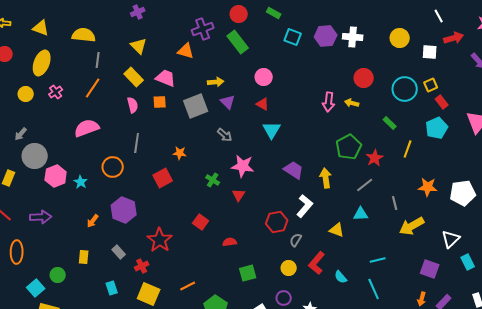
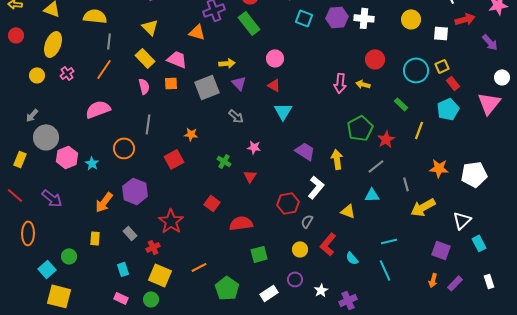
pink star: (243, 166) -> (254, 147), size x0.6
purple arrow: (41, 217) -> (52, 198), turned 40
orange arrow: (93, 221) -> (104, 202), size x1.5
red semicircle: (230, 242) -> (241, 223), size x1.6

